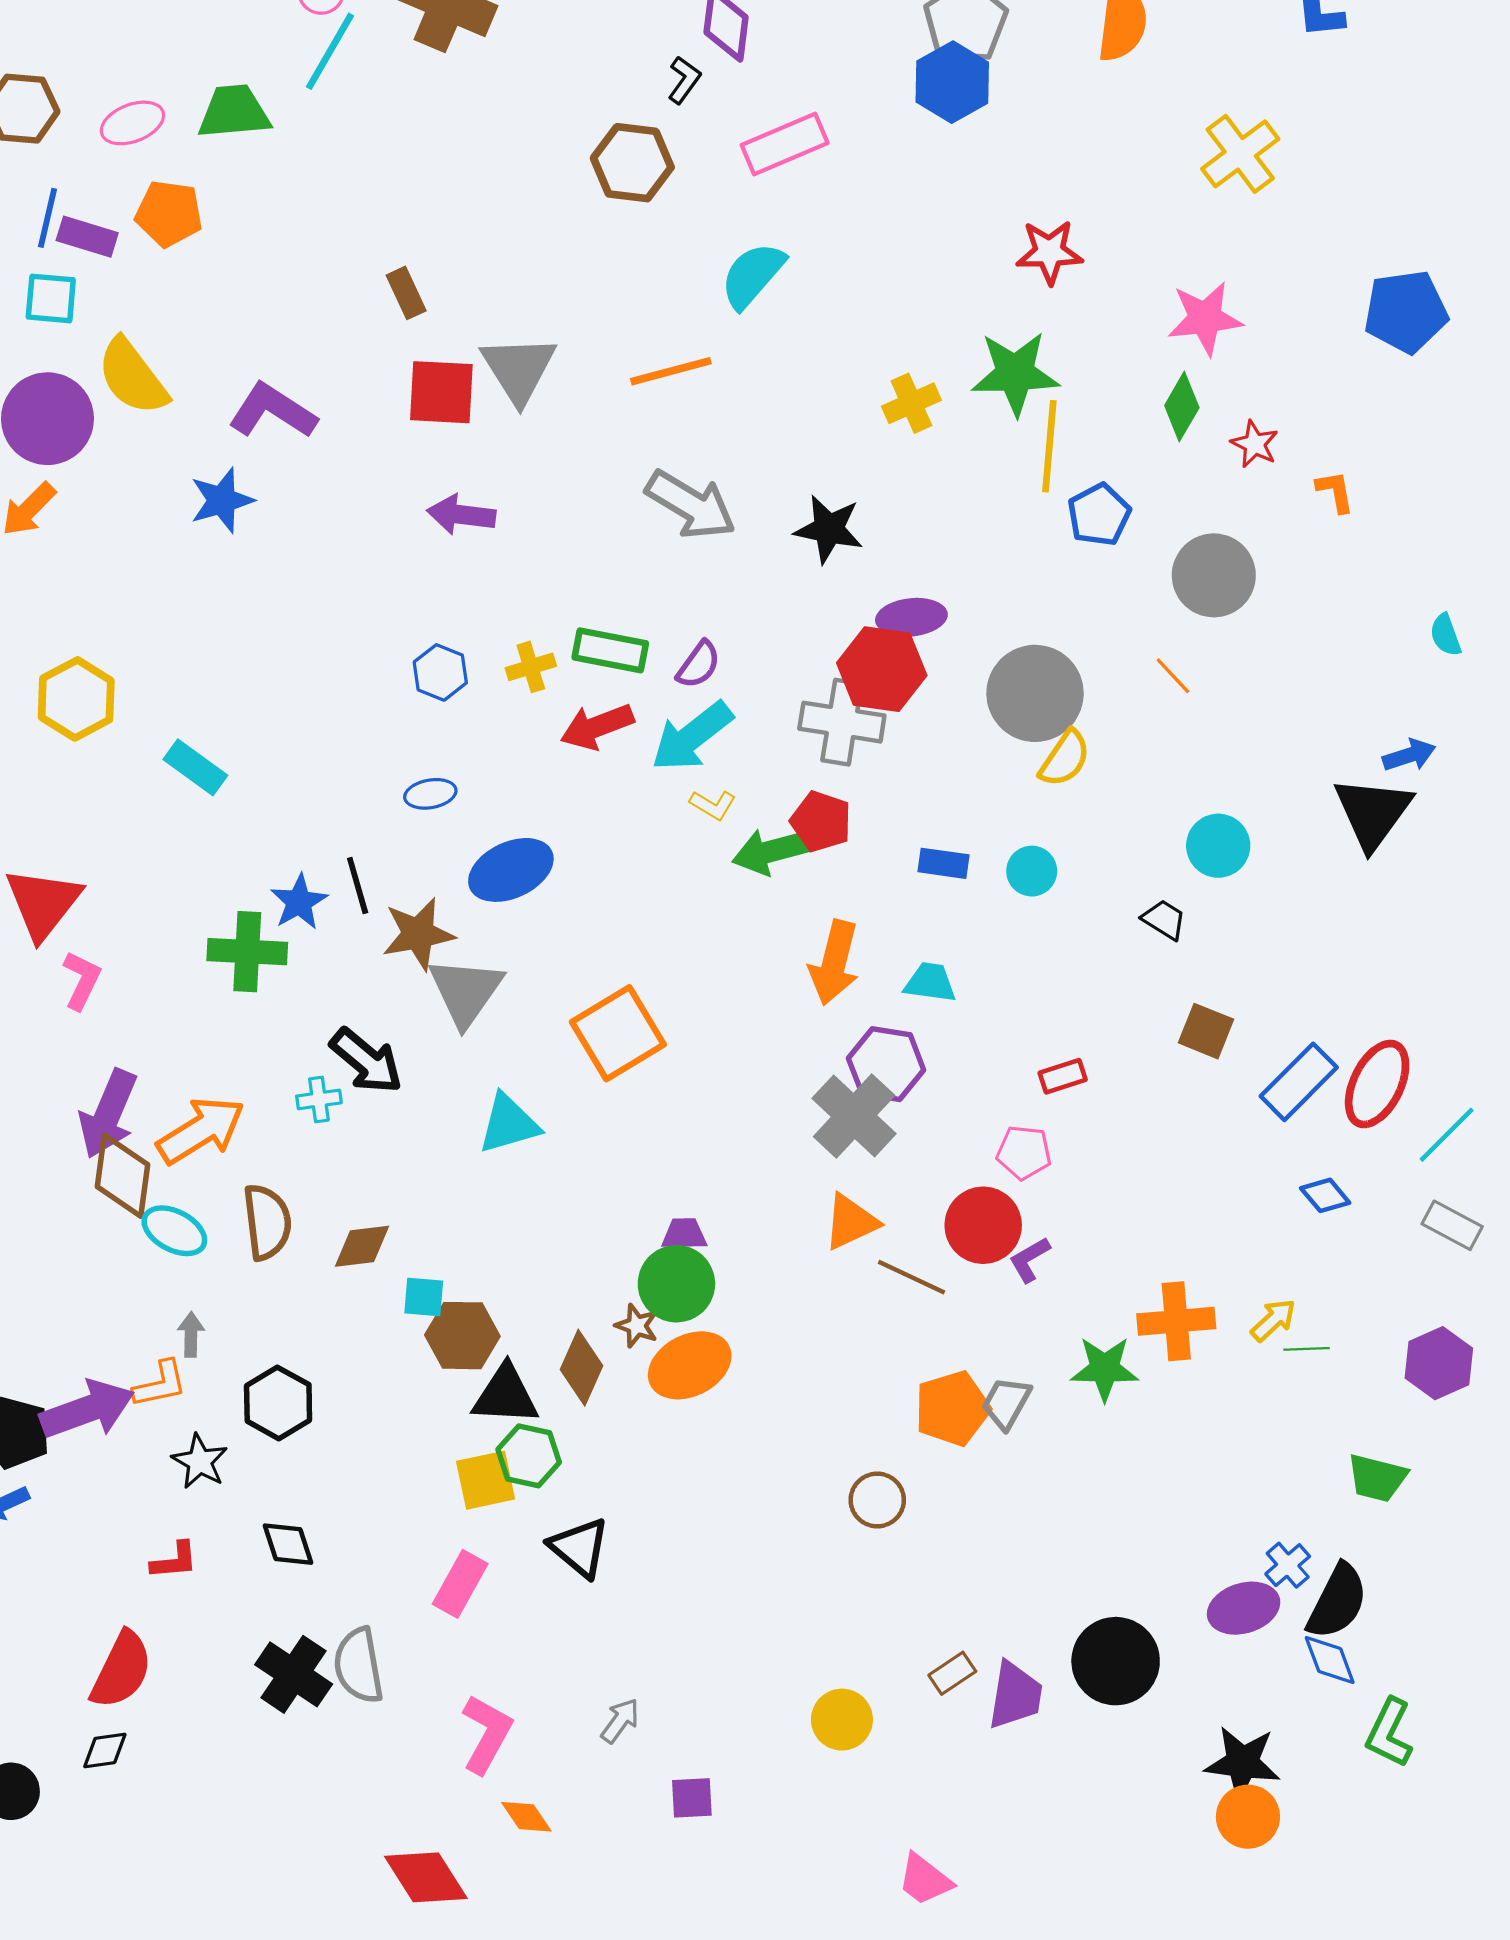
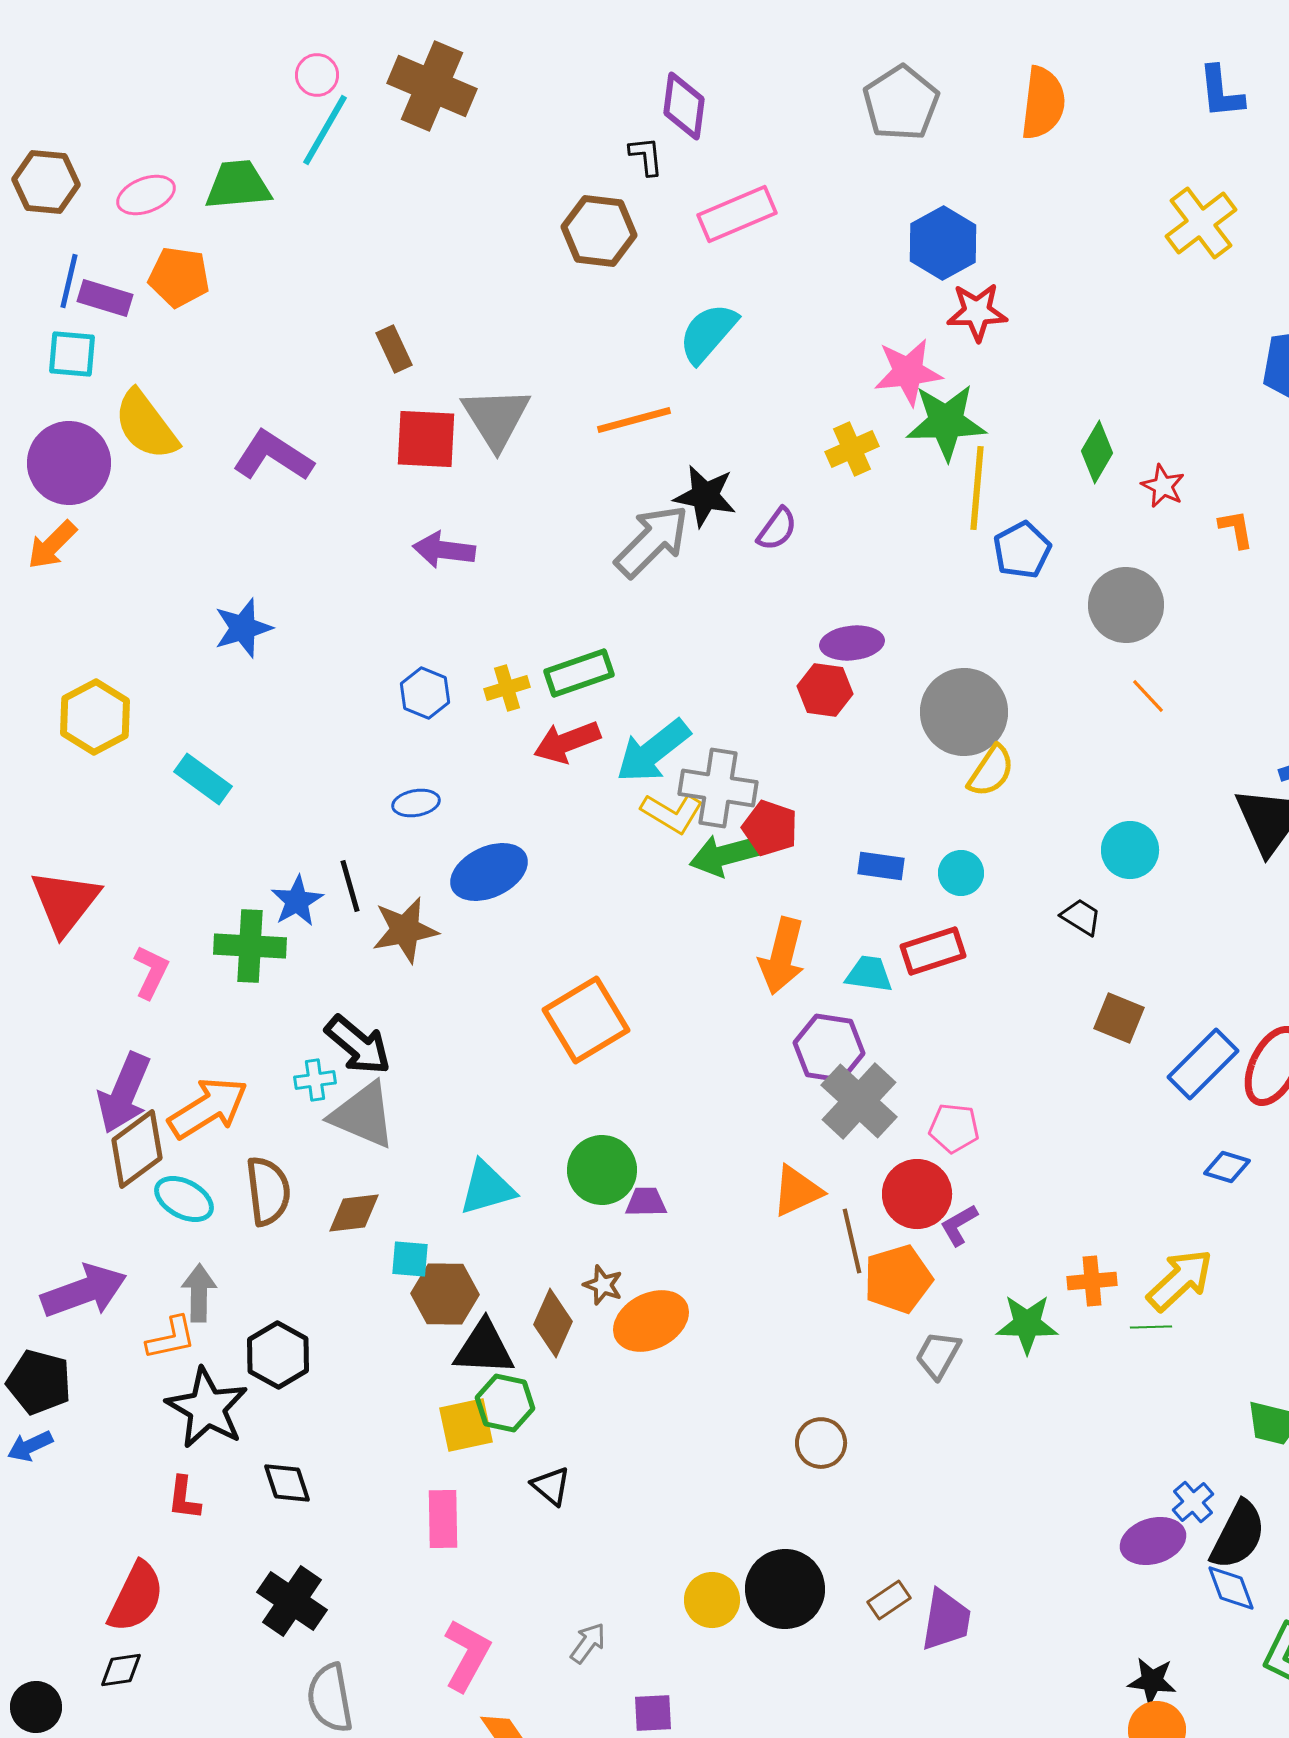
black L-shape: (684, 80) -> (646, 156), turned -42
blue hexagon: (952, 82) -> (943, 243), moved
yellow cross: (1240, 154) -> (1201, 223), moved
pink star: (1205, 318) -> (908, 372), moved
blue star: (222, 500) -> (243, 628), moved
gray arrow: (691, 505) -> (652, 541), turned -76
black star: (829, 529) -> (705, 496), moved
green rectangle: (610, 650) -> (579, 673), turned -30
purple semicircle: (698, 665) -> (777, 529), moved
red hexagon: (882, 669) -> (825, 690), size x0.7
orange line: (1173, 676) -> (1148, 696), moved
gray cross: (842, 722) -> (718, 788), moved
yellow L-shape: (713, 805) -> (672, 813), size x1.5
pink L-shape: (82, 980) -> (151, 972), moved
gray triangle: (466, 991) -> (363, 1115), moved, turned -42
red rectangle: (1063, 1076) -> (933, 951), moved, size x1.5
gray cross: (854, 1116) -> (859, 1101), moved
cyan triangle: (509, 1124) -> (487, 1188), moved
brown diamond: (123, 1176) -> (137, 1149), turned 46
blue diamond: (1325, 1195) -> (1227, 1167), turned -33
brown line: (911, 1277) -> (852, 1241), turned 52
green circle: (676, 1284) -> (602, 1170), moved
yellow arrow: (1273, 1320) -> (1180, 1280), size x1.6
orange cross: (1176, 1321) -> (1092, 1281), size x0.7
gray arrow: (191, 1334) -> (199, 1293), size x1.4
green line: (1306, 1349) -> (1151, 1327), moved
orange pentagon: (952, 1408) -> (898, 1279), moved
purple arrow: (87, 1410) -> (84, 1291), moved
black star: (200, 1461) -> (207, 1408), size x1.6
black triangle: (579, 1547) -> (551, 1486), size x0.7
red L-shape: (174, 1561) -> (184, 1498), turned 102
pink rectangle: (460, 1584) -> (443, 1519), turned -30
black circle: (1116, 1661) -> (785, 1589), moved
gray semicircle: (359, 1666) -> (330, 1698), moved
yellow circle: (842, 1720) -> (712, 1600), moved
black star: (1242, 1763) -> (1152, 1681), size x0.7

